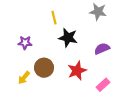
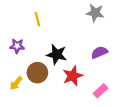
yellow line: (54, 18) -> (37, 19), moved
black star: (68, 38) -> (57, 54), moved

